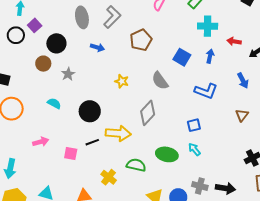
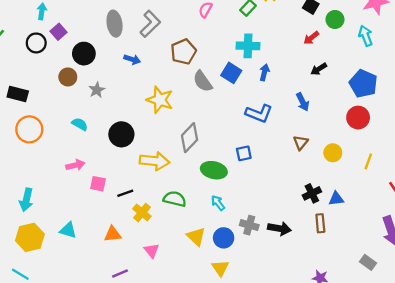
cyan cross: (208, 26) -> (248, 46), moved
red arrow: (234, 41) -> (311, 38), moved, turned -48
yellow star: (122, 81) -> (160, 100), size x1.6
gray semicircle: (160, 81) -> (203, 81), moved
pink arrow: (41, 142) -> (75, 165), moved
black line: (92, 142) -> (125, 193), moved
cyan arrow: (194, 149) -> (218, 203), moved
green ellipse: (167, 154) -> (214, 170), moved

